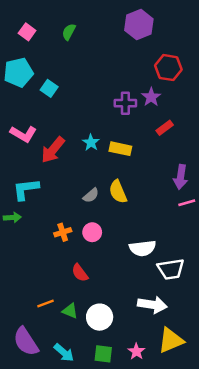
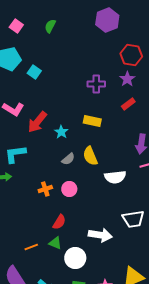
purple star: (151, 97) -> (127, 79), moved
cyan star: (91, 143) -> (61, 132), moved
white semicircle: (143, 248) -> (115, 177), moved
red semicircle: (80, 273) -> (59, 222), turned -112
white arrow: (152, 305) -> (100, 235), moved
green triangle: (70, 311) -> (55, 243), moved

